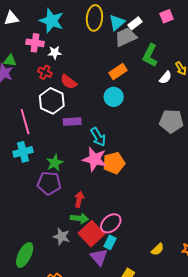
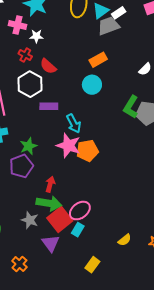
green L-shape: (150, 55) -> (131, 107), moved
purple pentagon: (49, 183) -> (21, 166), turned -30
green arrow: (79, 218) -> (49, 203), size x1.4
purple triangle: (99, 257) -> (51, 243), moved

